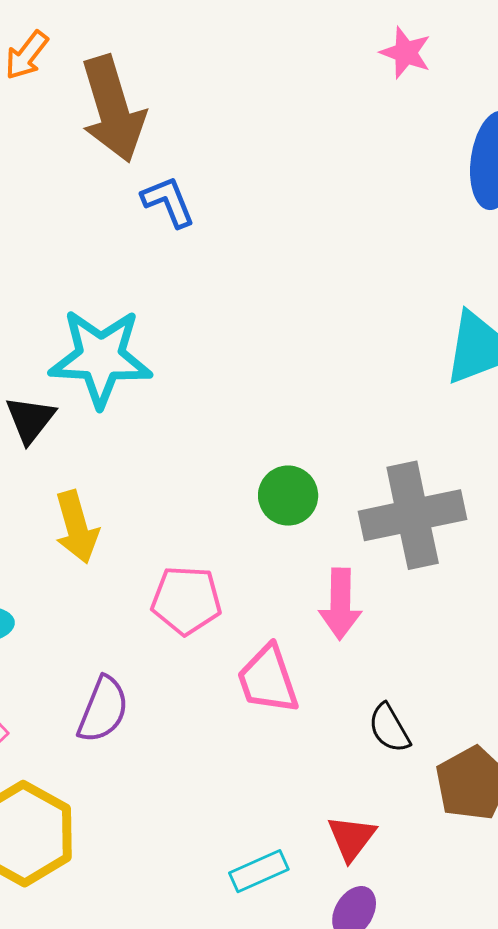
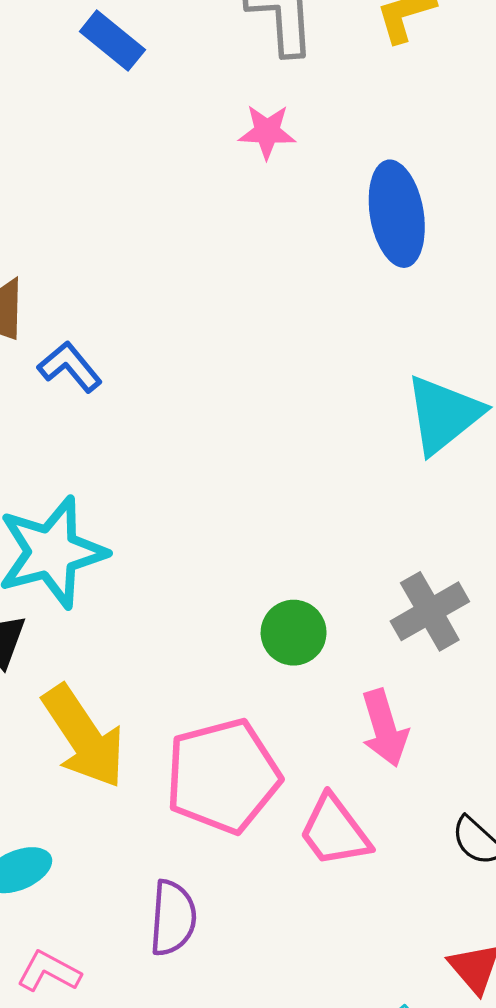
gray cross: (413, 515) -> (430, 611), size x0.7
yellow arrow: (77, 527) -> (84, 737), size x1.4
pink pentagon: (186, 600) -> (223, 776), size x1.5

